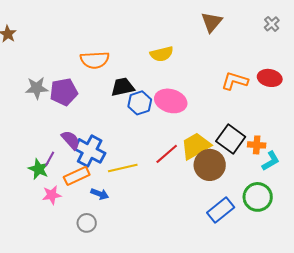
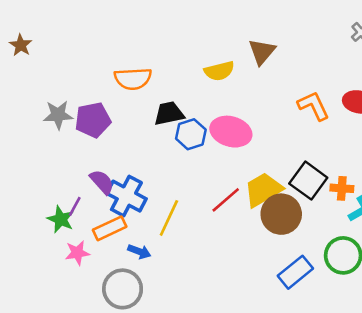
brown triangle: (212, 22) -> (262, 52), moved
orange L-shape: (235, 81) -> (313, 106), turned 48
yellow line: (123, 168) -> (169, 218), turned -52
gray circle: (87, 223) -> (123, 289), size x1.6

